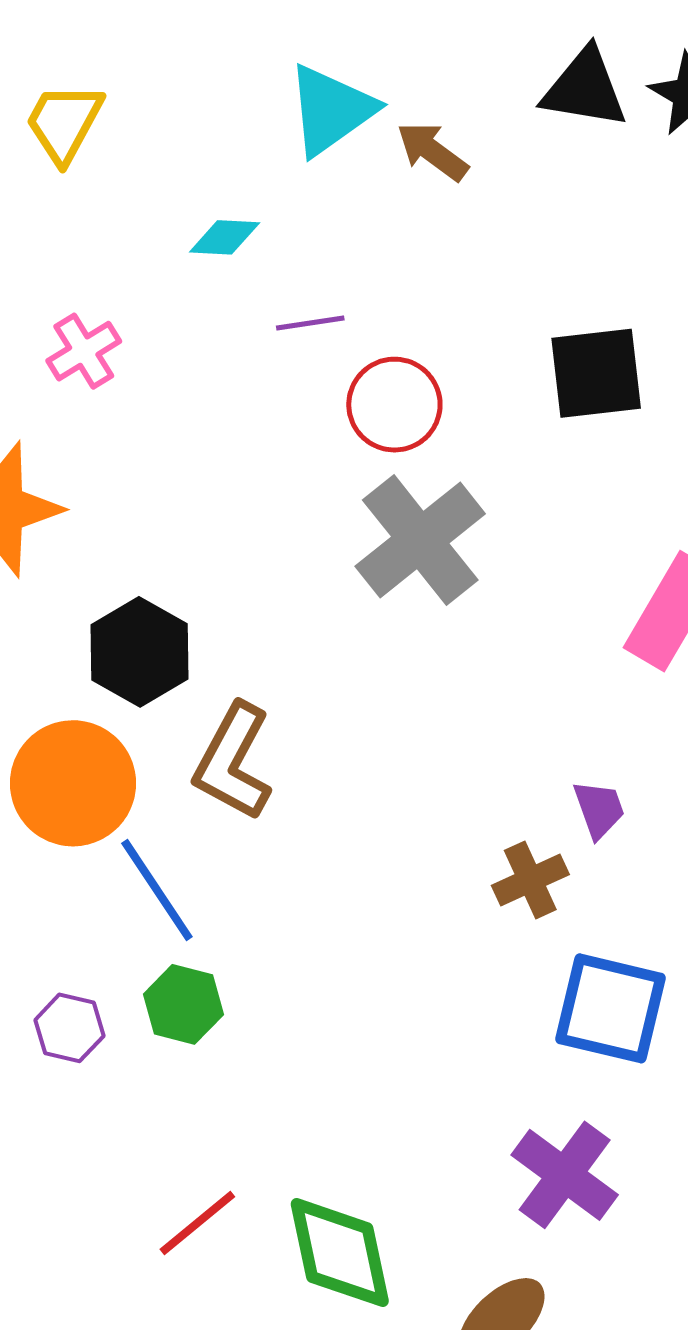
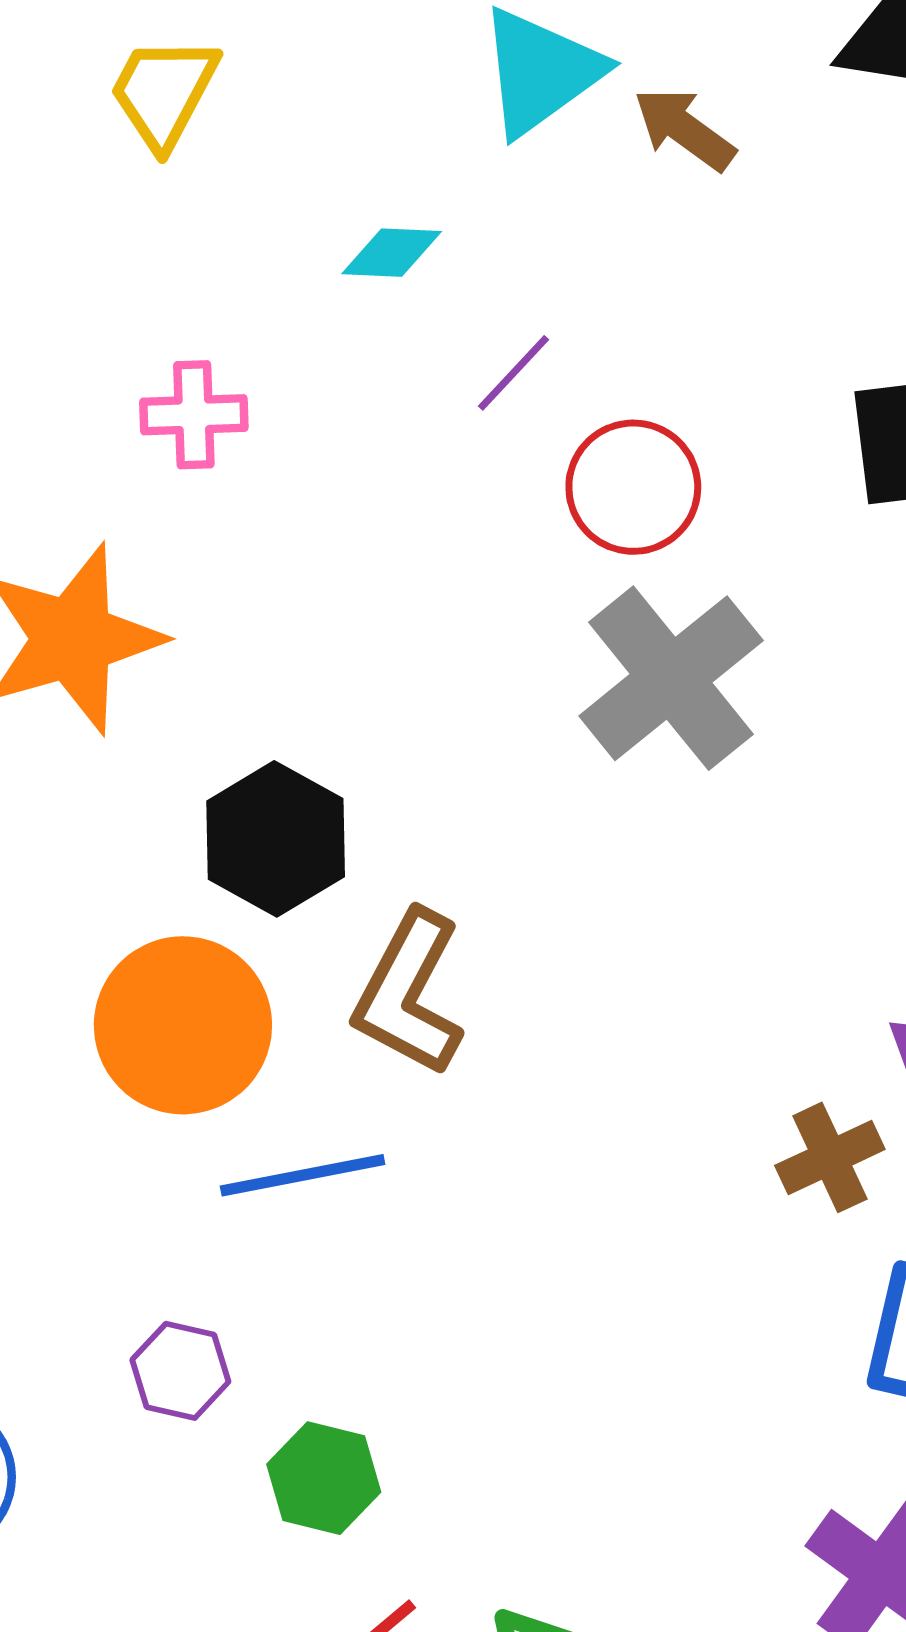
purple line: (310, 323) -> (514, 373), turned -38
pink cross: (84, 351) -> (194, 415), turned 30
blue line: (157, 890) -> (303, 1175), turned -67
green hexagon: (183, 1004) -> (324, 1478), moved

